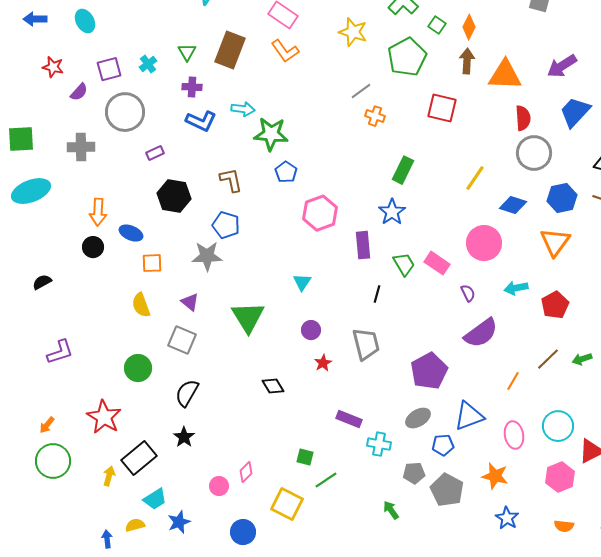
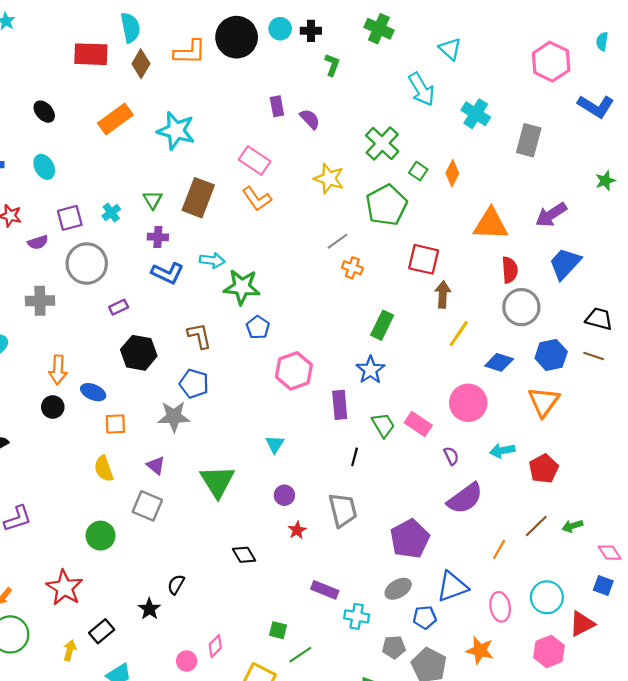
brown arrow: (467, 61) -> (443, 294), moved
purple semicircle: (79, 92) -> (38, 242), turned 30
black semicircle: (187, 393) -> (176, 584), moved, size x0.7
black rectangle: (139, 458) -> (102, 631), size x0.7

